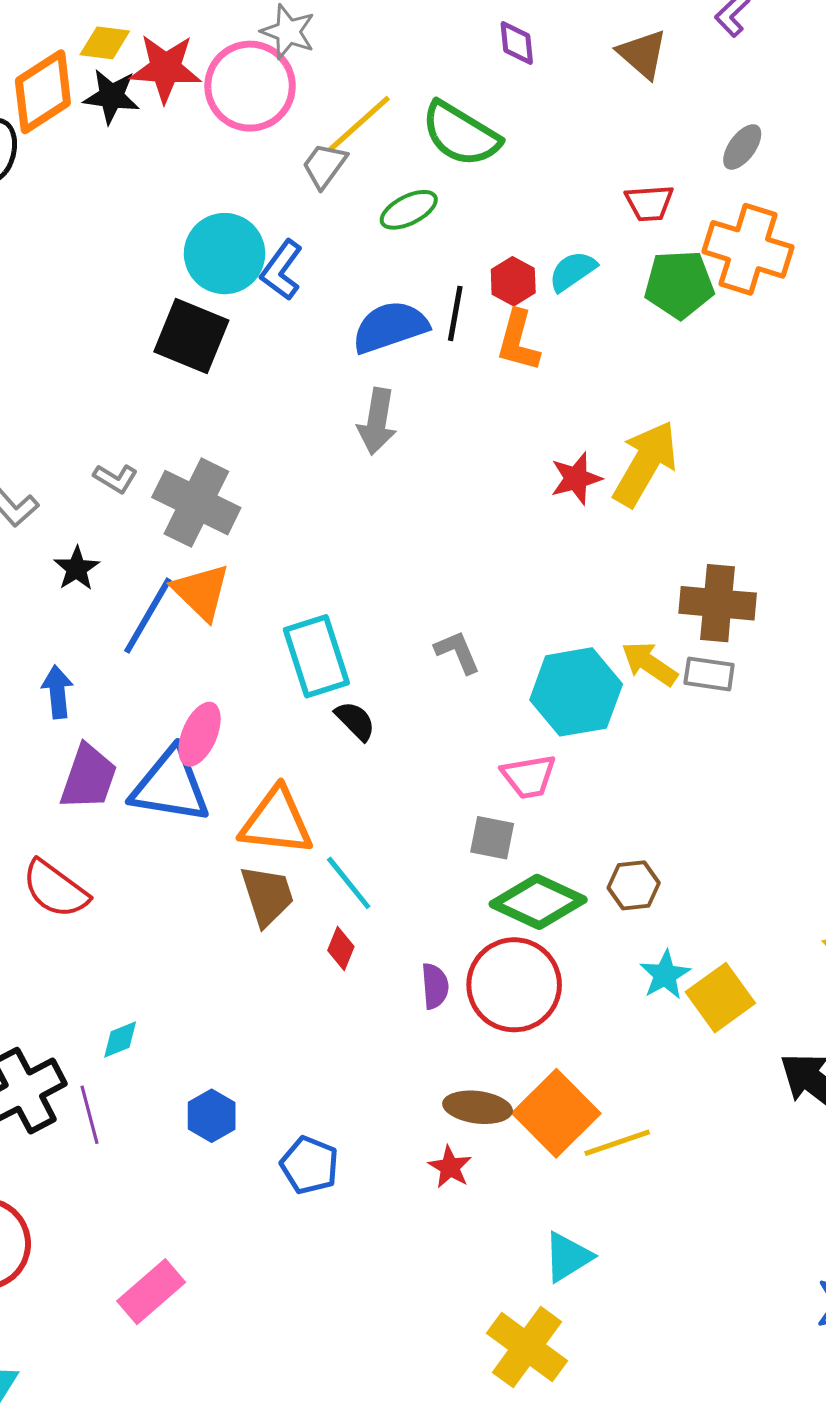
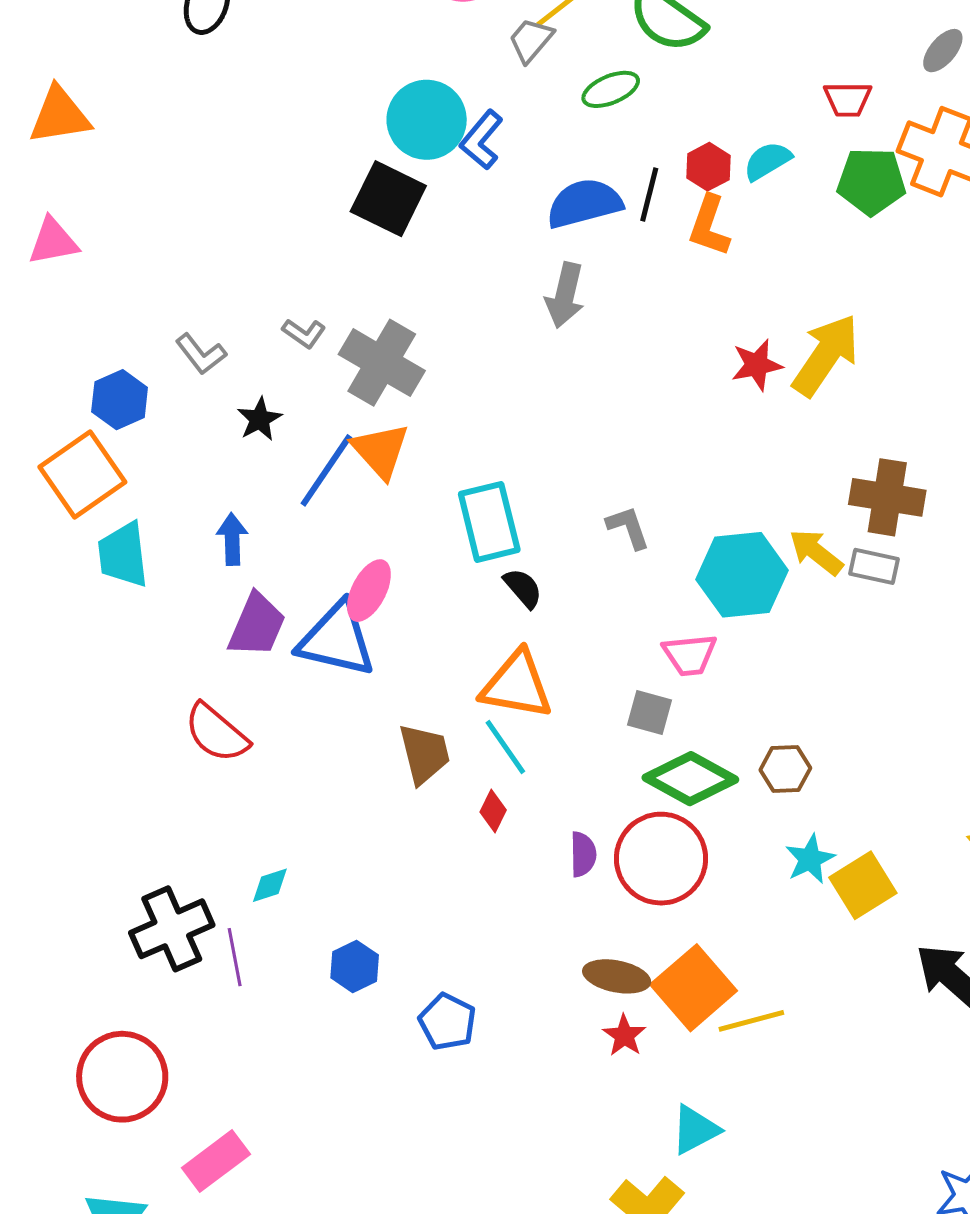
orange triangle: (277, 822) -> (517, 685), moved
red star: (450, 1167) -> (624, 1035), moved
pink rectangle: (151, 1292) -> (216, 1161), moved

